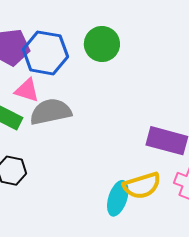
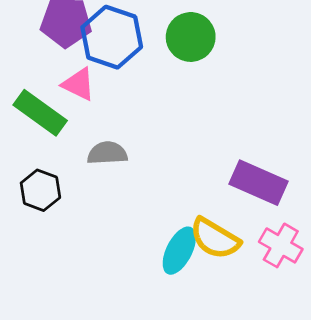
gray semicircle: (51, 112) -> (107, 153), moved, size x0.7
yellow semicircle: (142, 186) -> (215, 238), turned 39

